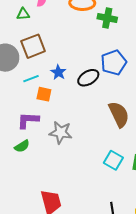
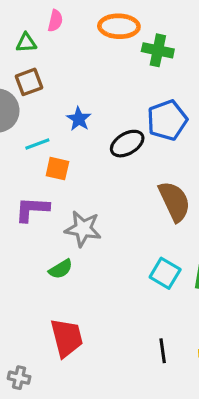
brown square: (33, 46) -> (29, 82), moved, size x0.7
blue star: (58, 72) -> (79, 119), moved
green semicircle: (22, 146) -> (61, 269), moved

